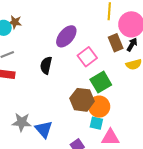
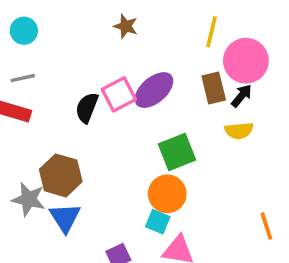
brown star: (15, 22) -> (126, 26), moved
purple ellipse: (66, 36) -> (154, 90), moved
pink square: (87, 57) -> (119, 94), moved
brown hexagon: (82, 100) -> (61, 175), moved

